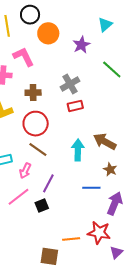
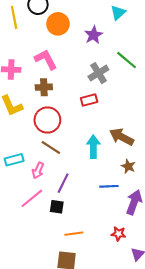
pink L-shape: (24, 57) -> (46, 59), moved
gray cross: (70, 84) -> (98, 73), moved
black square: (42, 205) -> (57, 207), turned 32
red star: (99, 233) -> (119, 234), size x0.6
orange line: (71, 239) -> (74, 234), moved

